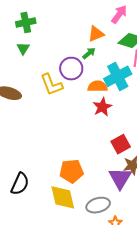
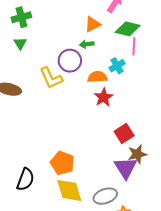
green arrow: (89, 53) -> (87, 44), turned -144
cyan cross: (118, 76) -> (117, 66), size x0.6
orange pentagon: (72, 171) -> (62, 163), moved, turned 30

